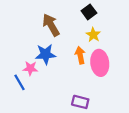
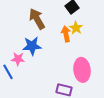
orange arrow: (80, 55) -> (66, 34), moved
pink ellipse: (100, 63) -> (82, 70), moved

